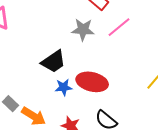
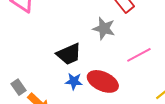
pink line: (119, 27) -> (139, 55), moved

